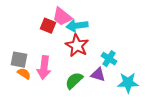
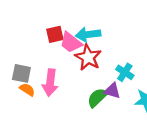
pink trapezoid: (62, 17) -> (71, 42), moved
red square: (48, 26) -> (55, 34), turned -35
green semicircle: (74, 81) -> (97, 98), moved

